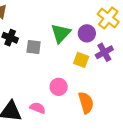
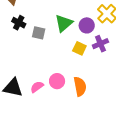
pink circle: (59, 87) -> (57, 81), moved
pink semicircle: (38, 108) -> (37, 87), turned -64

